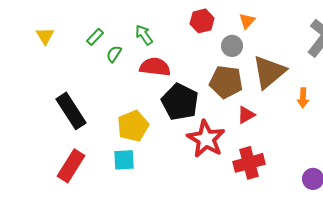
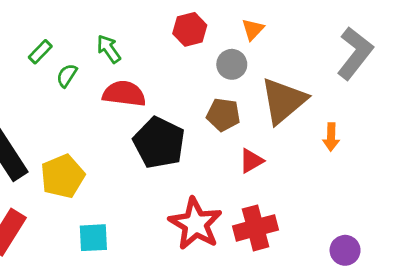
brown pentagon: (226, 82) -> (223, 115), size x0.7
yellow pentagon: (133, 126) -> (63, 176), moved
red star: (206, 139) -> (195, 224), moved
cyan square: (124, 160) -> (93, 238), moved

